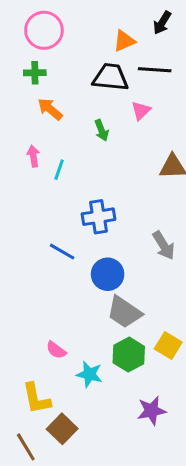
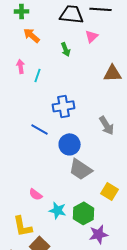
green hexagon: (129, 355) -> (84, 213), moved

